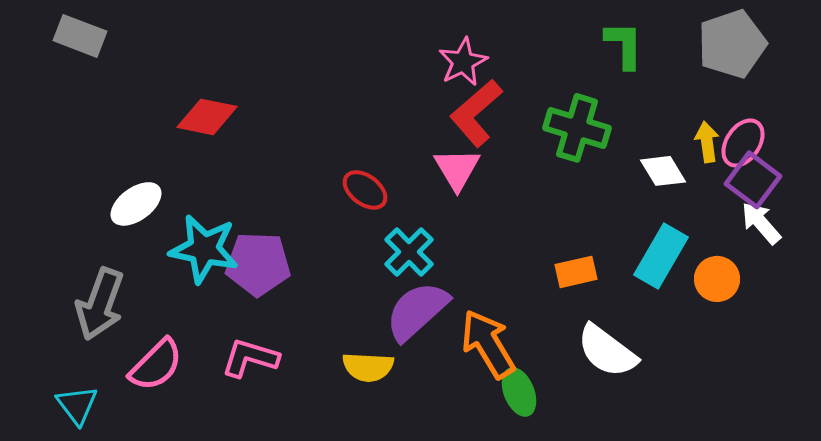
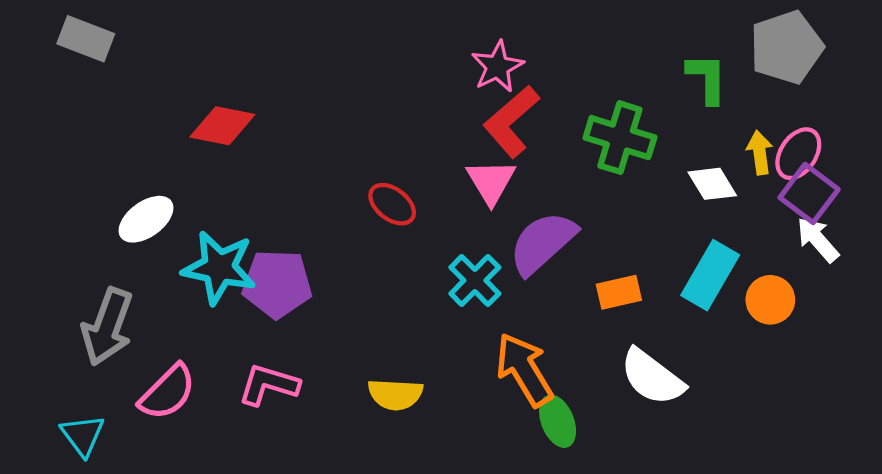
green L-shape: (624, 45) -> (707, 78), moved
cyan cross: (409, 252) -> (475, 280), moved
purple semicircle: (417, 311) -> (543, 243), moved

